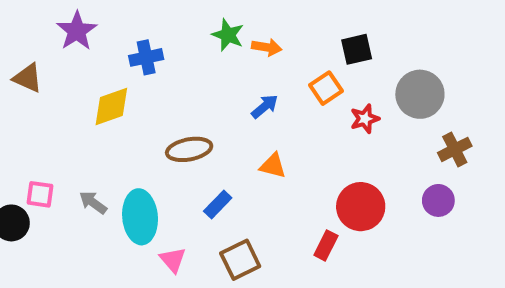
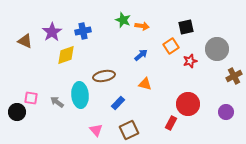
purple star: (77, 31) -> (52, 32), moved
purple circle: (438, 200) -> (226, 112), moved
cyan ellipse: (140, 217) -> (80, 95), moved

